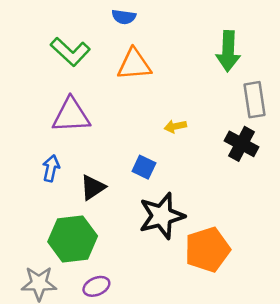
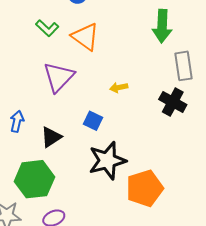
green L-shape: (70, 52) -> (47, 28), moved, size x0.7
orange triangle: (134, 64) -> (85, 37), turned 40
purple triangle: (71, 115) -> (59, 77), moved, turned -44

